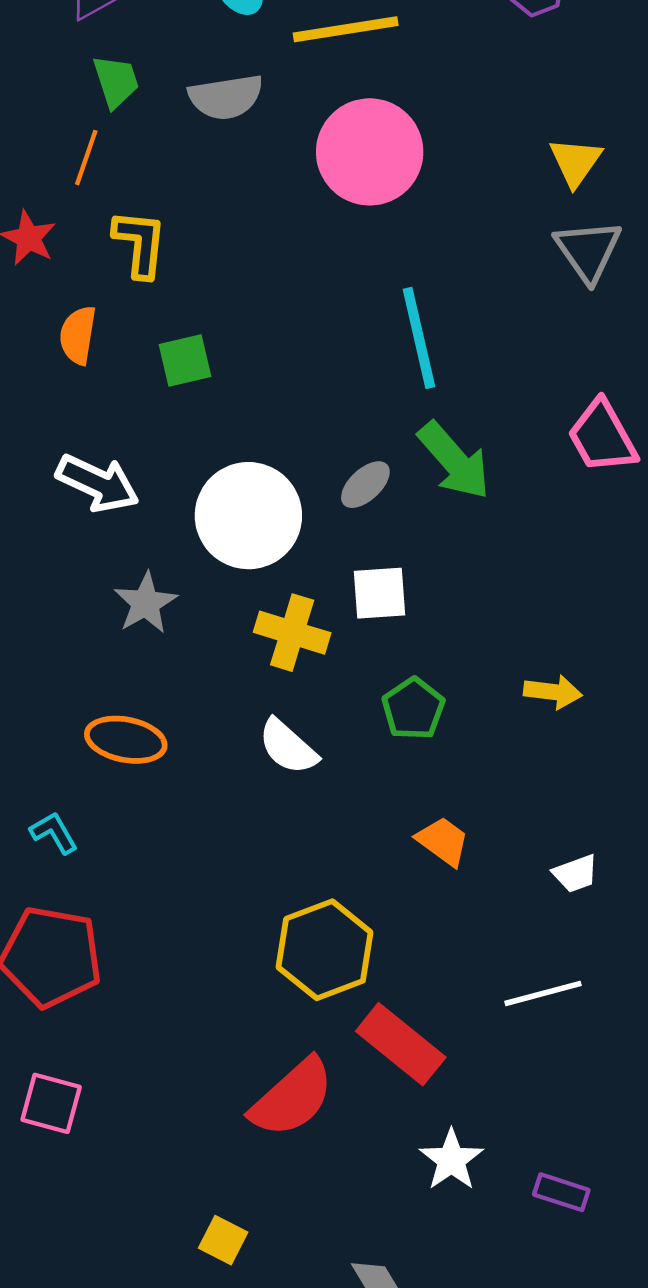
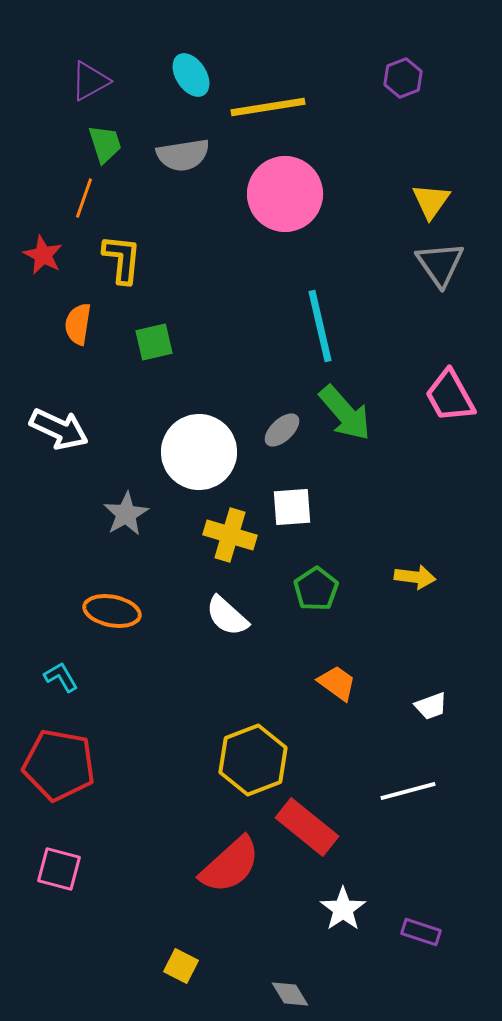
white arrow: (98, 483) -> (59, 429), moved

